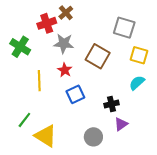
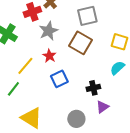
gray square: (124, 28) -> (87, 16), moved, turned -30
gray star: (64, 44) -> (48, 31), turned -30
yellow line: (39, 81) -> (25, 66), turned 42
green line: (24, 120) -> (13, 89), moved

